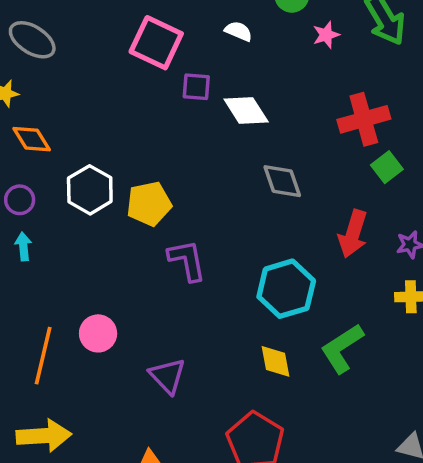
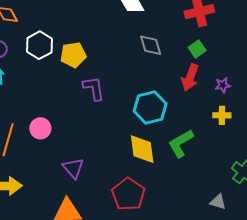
green square: (387, 167) -> (197, 49), moved
yellow diamond: (276, 361) -> (142, 149), size x1.5
purple triangle: (167, 376) -> (73, 168), moved

